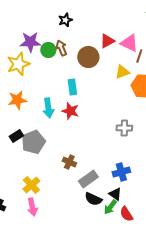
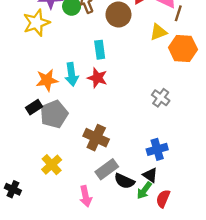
orange star: (17, 100) -> (47, 80), moved
gray cross: (124, 128) -> (161, 98), turned 35
brown cross: (69, 162) -> (96, 138), size x1.5
gray rectangle: (88, 179) -> (107, 169), moved
pink arrow: (32, 207) -> (86, 196), moved
red semicircle: (126, 214) -> (163, 199), turned 56

